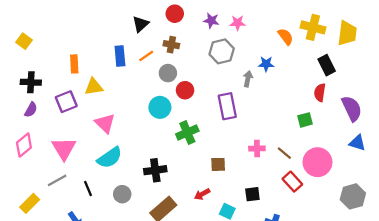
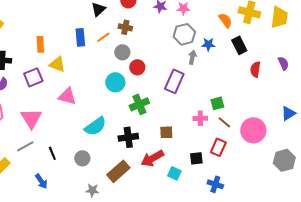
gray hexagon: (222, 51) -> (184, 34), moved
black rectangle: (327, 65) -> (239, 45), moved
yellow triangle: (94, 87) -> (57, 64), turned 30
purple rectangle: (227, 106) -> (174, 81), turned 35
purple semicircle: (352, 109) -> (283, 63), moved, size x0.6
green square: (305, 120) -> (217, 103), moved
pink triangle: (105, 123) -> (67, 96), turned -30
blue triangle: (357, 143) -> (288, 113), turned -49
cyan semicircle: (110, 158) -> (95, 126), moved
black cross: (155, 170) -> (128, 137), moved
red rectangle: (292, 182) -> (218, 147), moved, turned 66
red arrow: (202, 194) -> (152, 158), size x1.6

